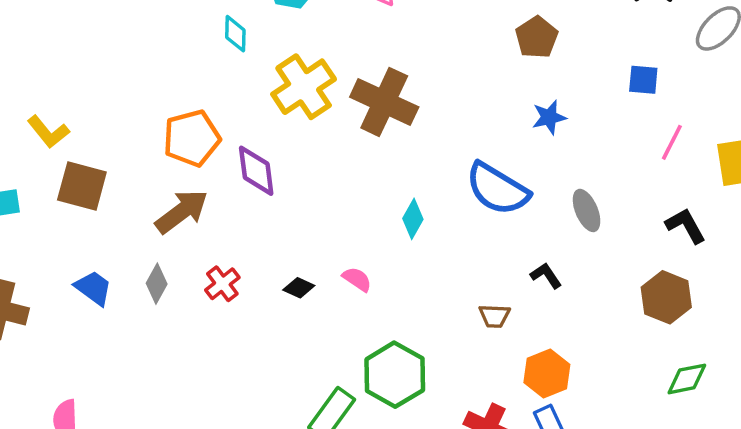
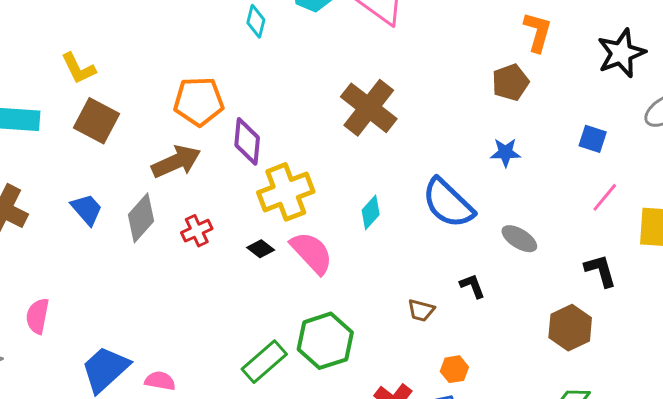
yellow cross: (304, 87) -> (286, 192), moved
gray ellipse: (587, 210) -> (519, 239), turned -48
pink semicircle: (357, 279) -> (312, 253), size x1.8
gray diamond: (157, 284) -> (141, 218), size x1.4
orange hexagon: (547, 374) -> (454, 369), size x0.7

